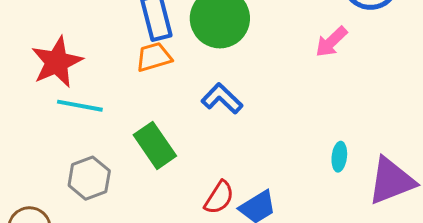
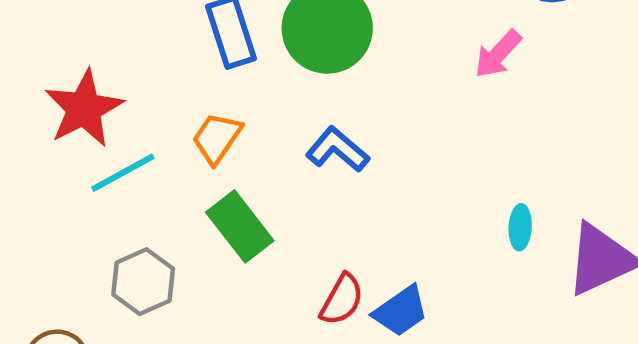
orange trapezoid: (154, 57) -> (217, 138), moved, turned -36
cyan line: (80, 106) -> (123, 173), turned -36

